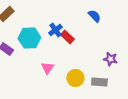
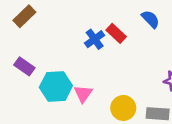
red rectangle: (67, 37) -> (116, 33), moved
cyan hexagon: (29, 38) -> (56, 86), moved

